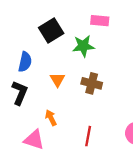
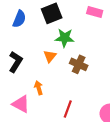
green star: (83, 46) -> (65, 38), moved
blue semicircle: (25, 62) -> (19, 19), moved

